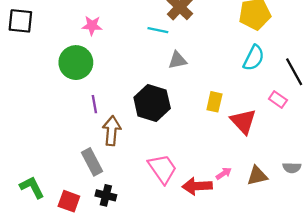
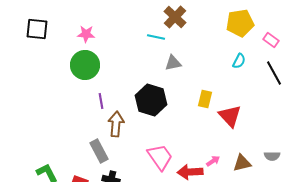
pink star: (92, 26) -> (86, 34), moved
cyan semicircle: (254, 58) -> (239, 61), size x0.7
pink rectangle: (278, 99) -> (271, 40), moved

